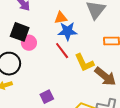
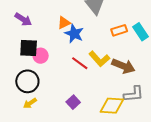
blue star: (68, 31) -> (74, 34), turned -30
red line: (62, 51) -> (80, 63), moved

